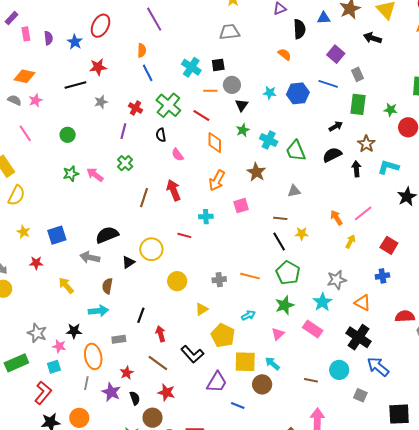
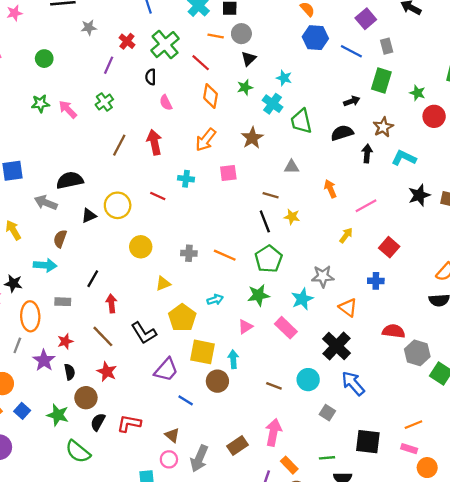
cyan star: (270, 93) -> (284, 78), moved
blue hexagon: (298, 93) -> (315, 38), moved
orange arrow: (336, 218) -> (330, 189), moved
cyan arrow: (272, 363) -> (233, 359), turned 35

